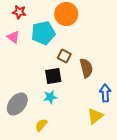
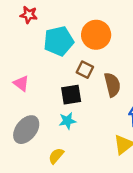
orange circle: (66, 14) -> (96, 35), moved
pink triangle: (13, 37) -> (21, 83), moved

